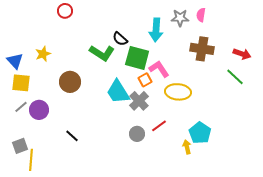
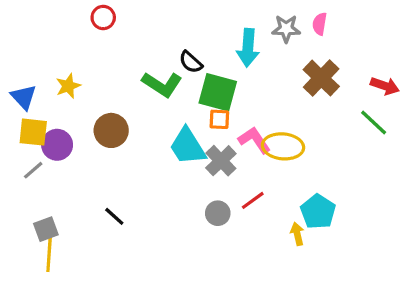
brown cross: (202, 49) -> (321, 78), turned 35
pink L-shape: (159, 69) -> (254, 140), moved
orange square: (145, 80) -> (219, 119), moved, turned 32
purple circle: (39, 110) -> (57, 145), moved
gray square: (20, 146) -> (46, 229), moved

